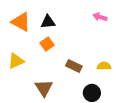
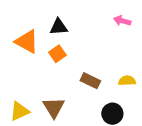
orange triangle: (21, 22) -> (27, 42), moved
yellow triangle: (16, 61) -> (20, 111), moved

